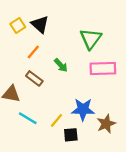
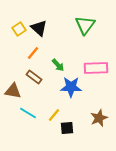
green triangle: (91, 39) -> (85, 25), moved
blue star: (83, 109) -> (71, 87), moved

